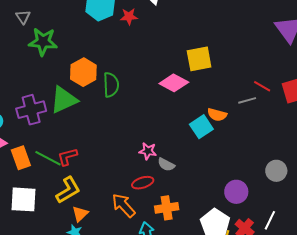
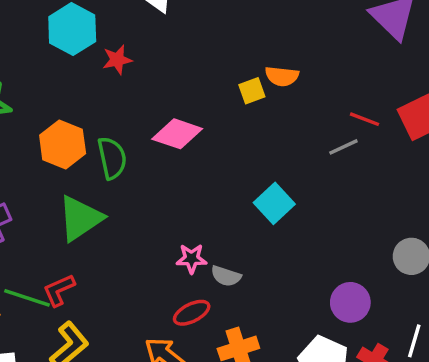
red star: (129, 16) -> (117, 60), moved
yellow square: (199, 59) -> (252, 91), size x0.6
pink diamond: (174, 83) -> (177, 134), moved
green triangle: (64, 100) -> (80, 218), moved
orange semicircle: (217, 115) -> (282, 76), moved

